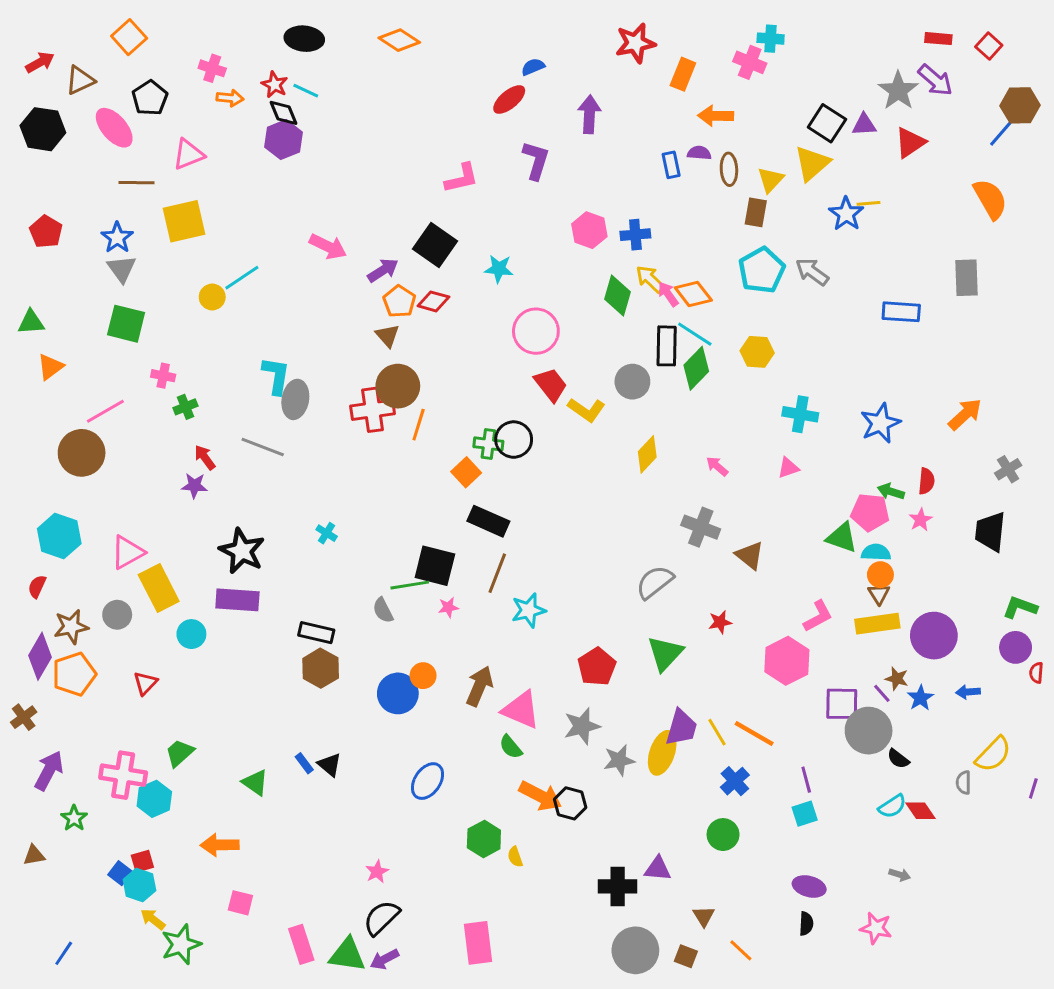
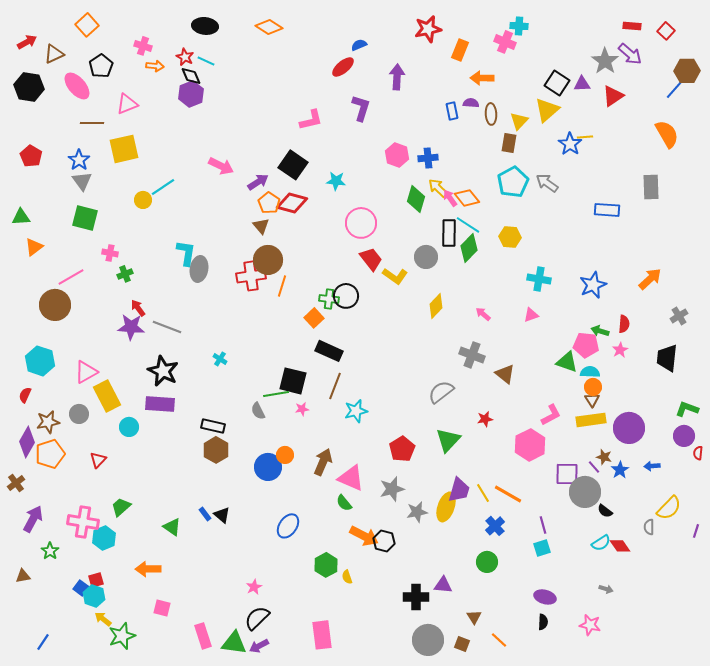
red diamond: (433, 301) -> (292, 203), size x1.4
gray line: (263, 447) -> (167, 327), moved
purple star: (194, 486) -> (131, 327), size x1.5

